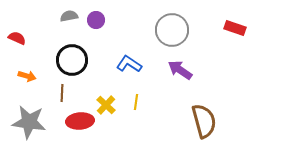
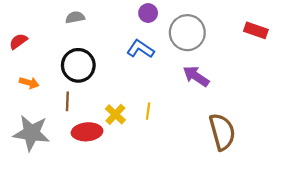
purple circle: (96, 20) -> (148, 13), moved
red semicircle: (17, 38) -> (18, 41), turned -60
blue L-shape: (129, 64) -> (140, 49), moved

